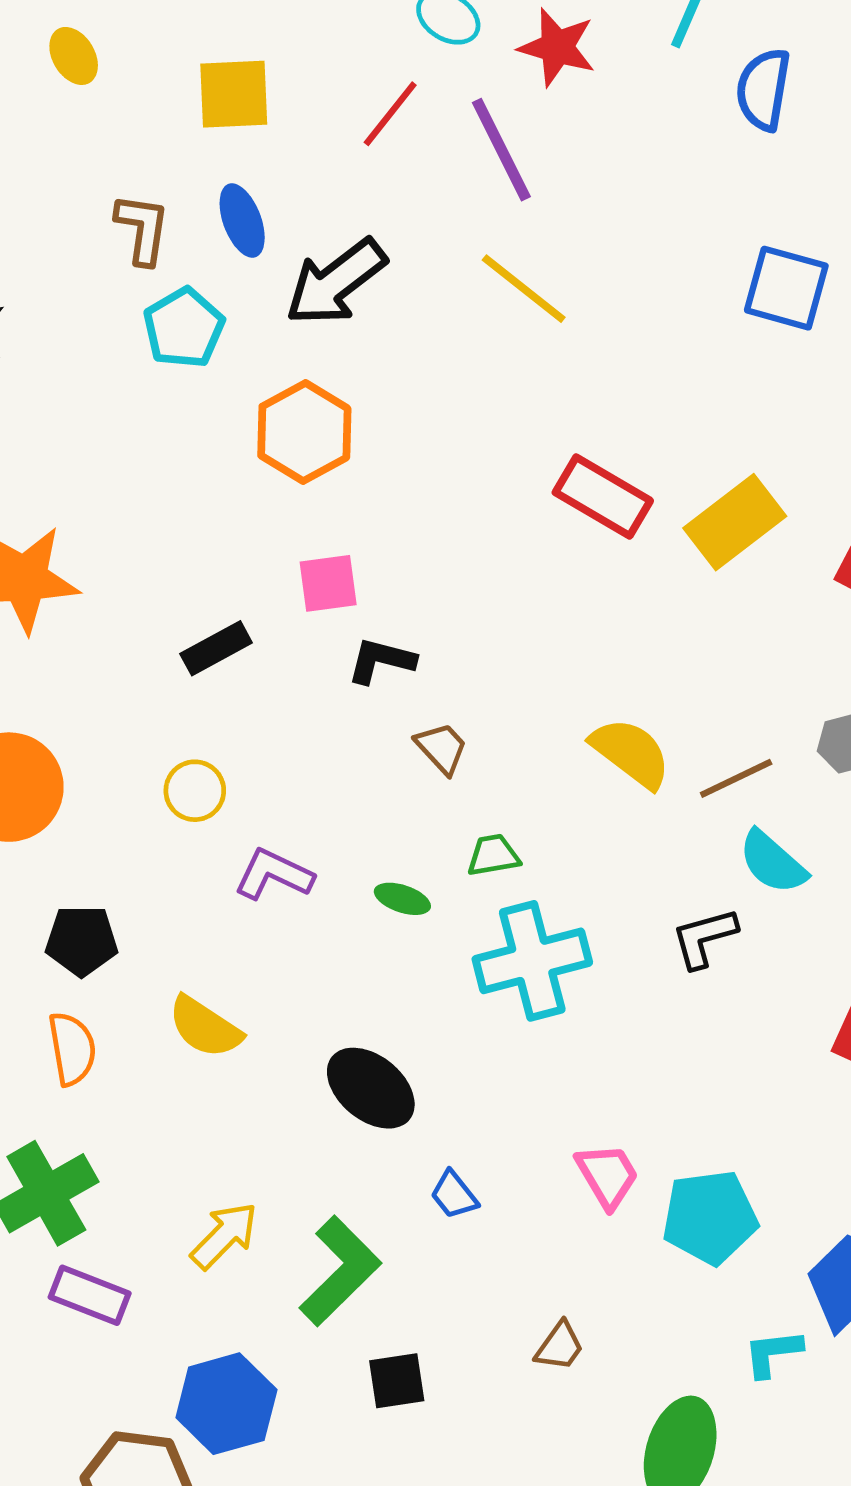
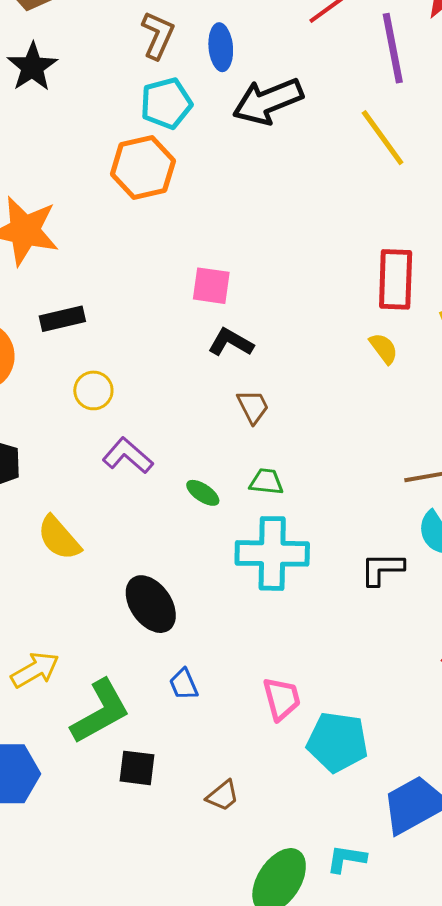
orange hexagon: (304, 432) -> (143, 167), moved
red rectangle: (603, 497) -> (396, 279), turned 46
black rectangle: (216, 648) -> (62, 319), moved
yellow semicircle: (631, 753) -> (384, 348), moved, size x0.6
cyan L-shape: (773, 1353) -> (346, 859), moved
black square: (397, 1381) -> (137, 768), moved

